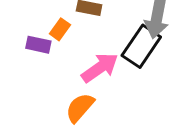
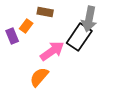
purple rectangle: (38, 45) -> (12, 36), turned 56

